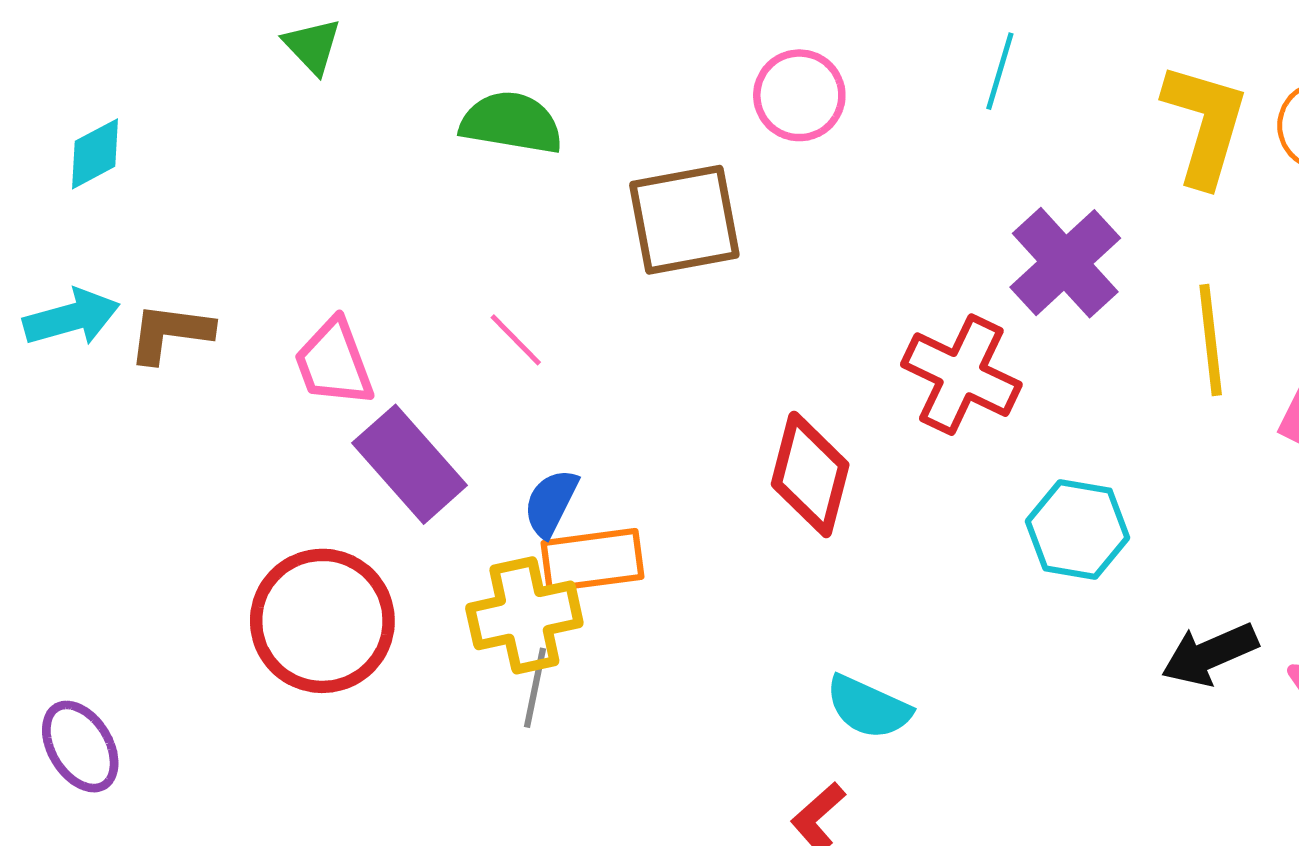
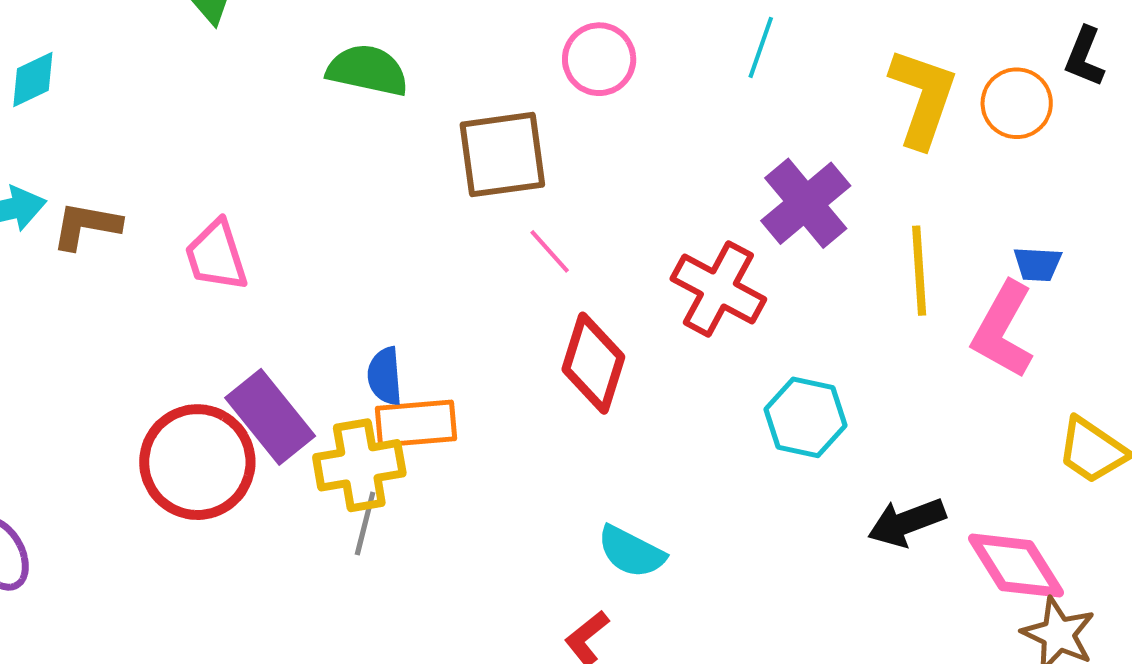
pink line: (516, 340) -> (550, 251), moved
purple rectangle: (410, 464) -> (270, 417), moved
blue semicircle: (551, 503) -> (385, 376), turned -34

